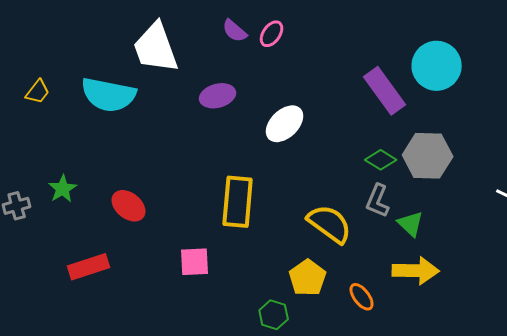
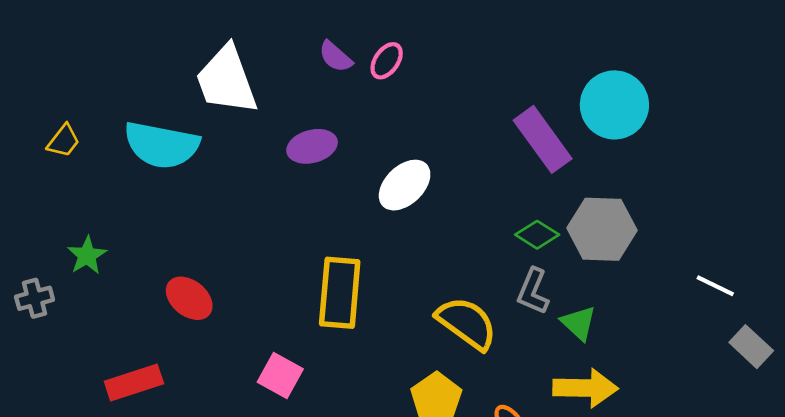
green star: (63, 189) -> (87, 255), moved
pink square: (195, 262) -> (280, 376), turned 32

